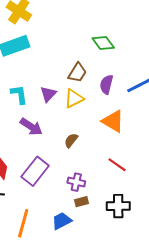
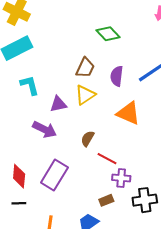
cyan L-shape: (19, 94) -> (30, 85), moved
purple triangle: (48, 94) -> (58, 104), moved, turned 42
red line: (117, 165) -> (107, 159), moved
purple cross: (76, 182) -> (121, 178), moved

